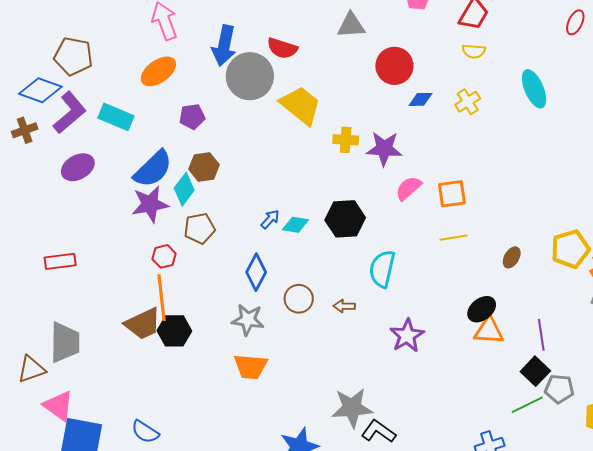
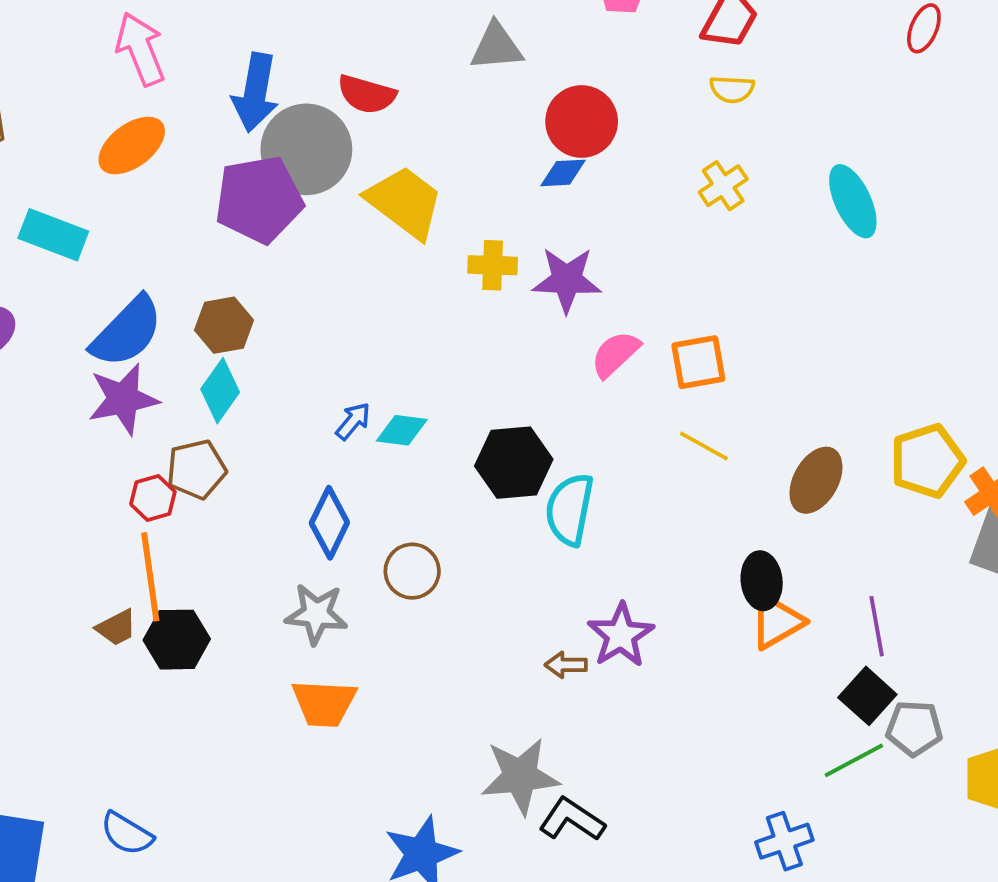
cyan ellipse: (534, 89) -> (853, 201), moved
blue diamond: (420, 99) -> (563, 173), moved
purple pentagon: (192, 117) -> (259, 200), moved, size x1.8
cyan diamond: (184, 189) -> (220, 391), moved
black hexagon: (345, 219) -> (514, 463), moved
brown pentagon: (200, 228) -> (196, 469), moved
yellow line: (453, 238) -> (704, 446), turned 40
brown ellipse: (512, 257) -> (816, 480), size x1.6
brown arrow: (344, 306) -> (566, 665), moved
black ellipse: (482, 309) -> (762, 581), turned -56
brown trapezoid: (143, 324) -> (116, 628), size x0.6
orange triangle: (489, 331) -> (777, 622), turned -32

